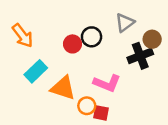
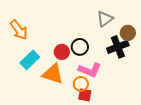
black circle: (92, 37) -> (80, 47), moved
red circle: (72, 44) -> (62, 52), moved
orange circle: (87, 106) -> (81, 84), moved

